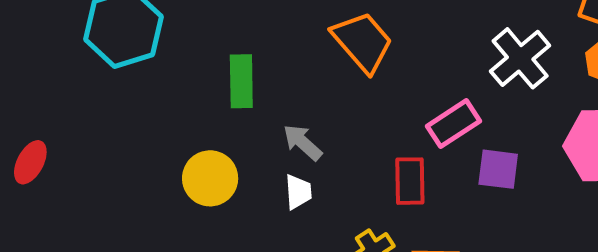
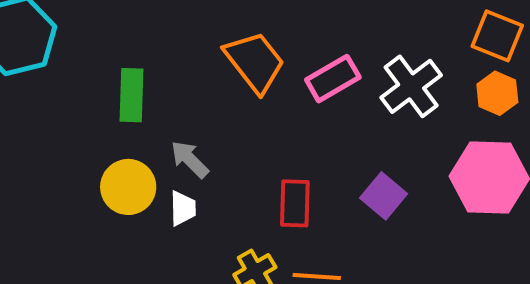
pink rectangle: (453, 124) -> (333, 79), moved
purple square: (498, 169) -> (384, 196), turned 30
yellow circle: (210, 178) -> (128, 187), moved

